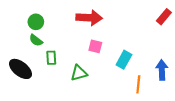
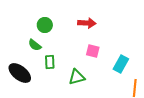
red arrow: (89, 18) -> (87, 23), size x0.7
green circle: (36, 22) -> (45, 25), moved

